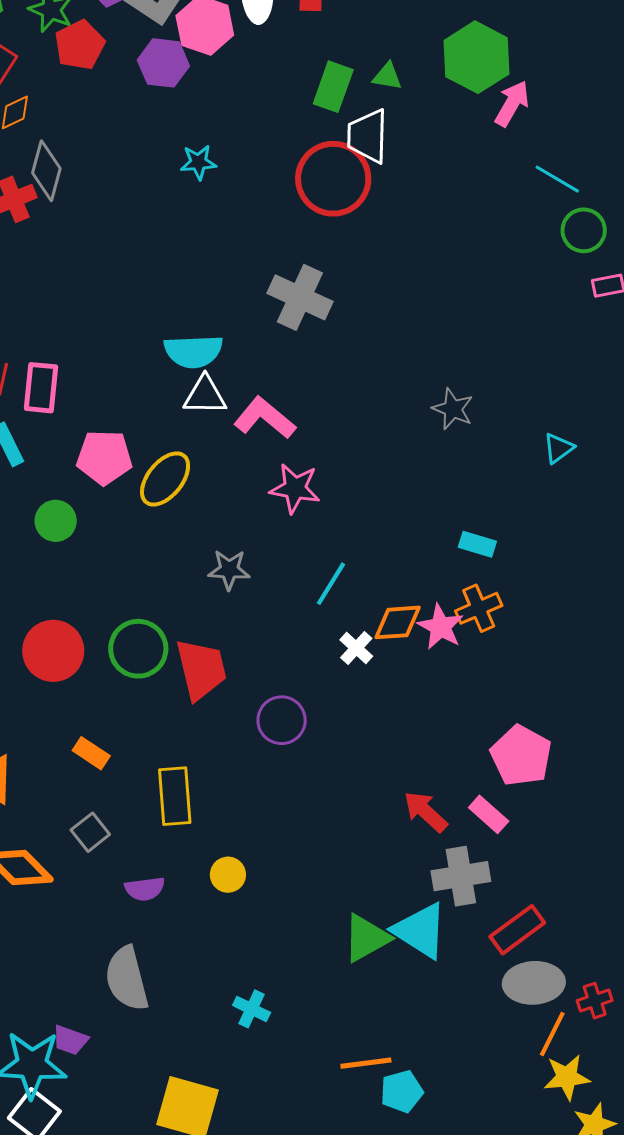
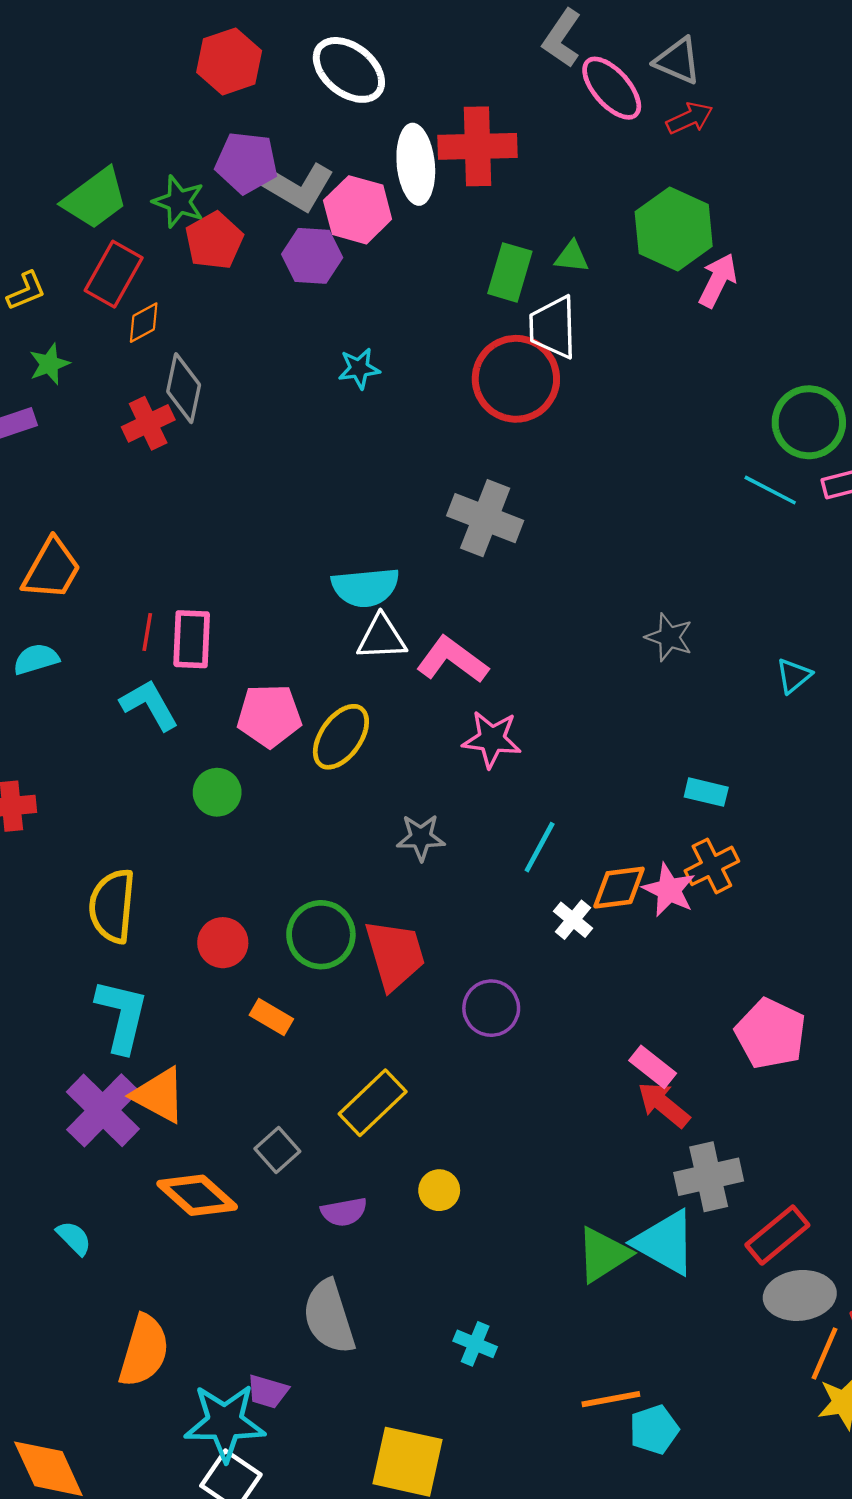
cyan line: (557, 179) -> (770, 490), moved
green circle: (584, 230) -> (809, 422), size x1.4
red circle: (53, 651) -> (223, 943), size x0.7
orange rectangle: (91, 753) -> (271, 1017), moved
yellow rectangle: (175, 796) -> (373, 1103), turned 54
pink rectangle: (489, 814) -> (653, 1067), moved

